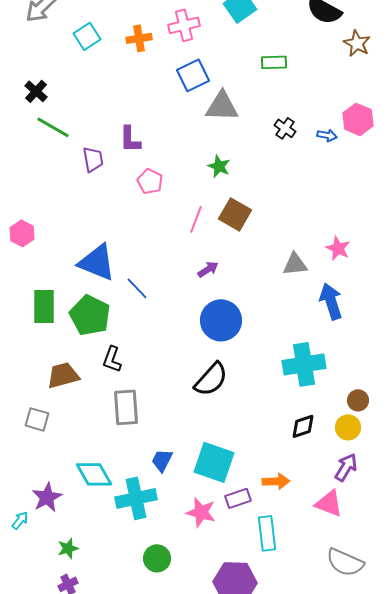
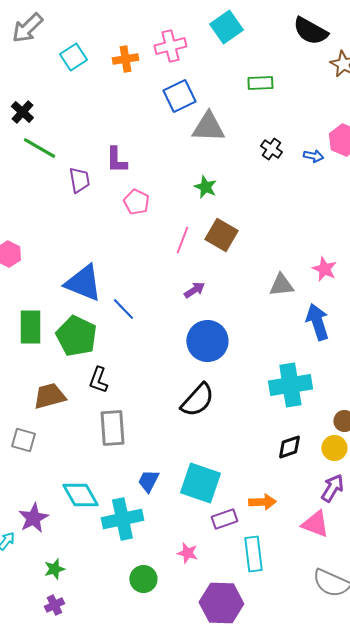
pink star: (201, 512) -> (187, 553), moved, size x0.7

